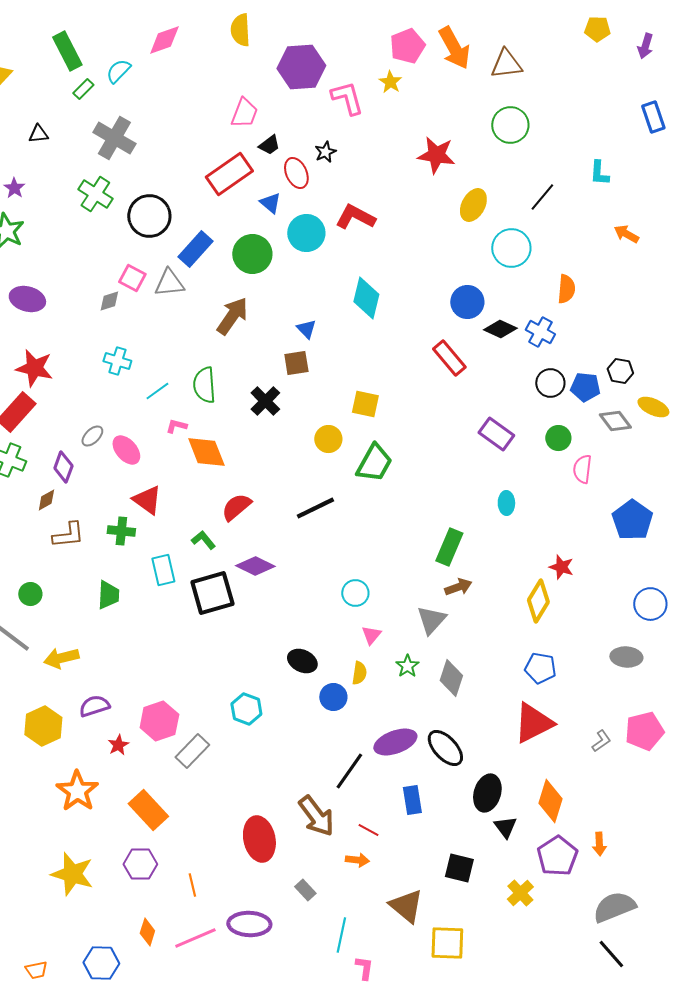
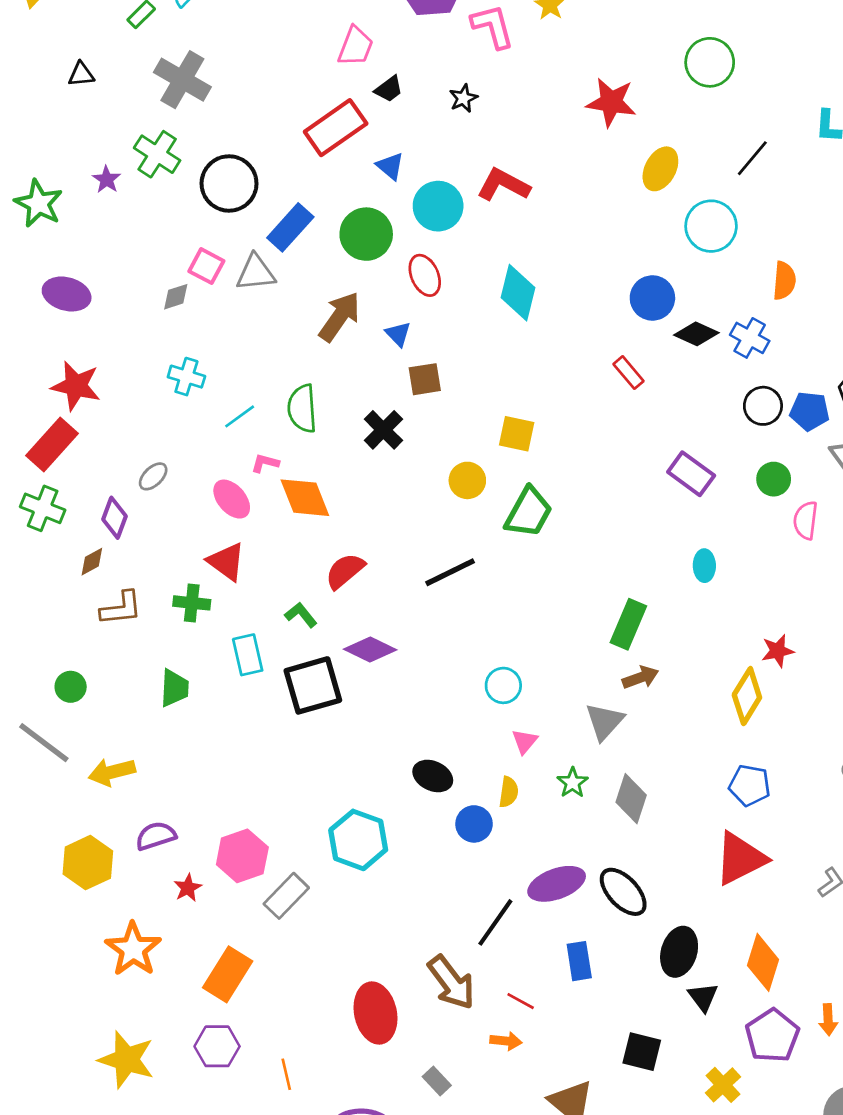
red ellipse: (296, 173) -> (425, 275), moved
purple star: (14, 188) -> (107, 179), moved
blue triangle: (306, 329) -> (398, 334), moved
red rectangle: (449, 358) -> (628, 373), size x0.7
pink ellipse: (126, 450) -> (232, 499), moved
red star: (561, 567) -> (778, 651), turned -30
cyan hexagon: (246, 709) -> (358, 840), size x1.4
orange rectangle: (148, 810) -> (228, 974), turned 75

